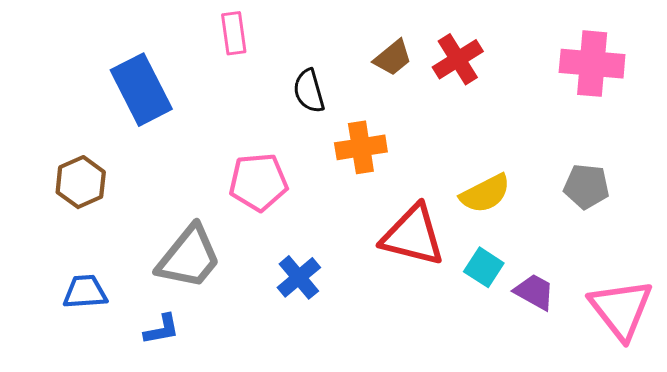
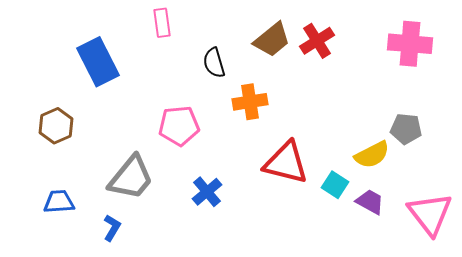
brown trapezoid: (393, 58) -> (272, 40), size x1.4
yellow semicircle: (485, 194) -> (372, 155), moved
blue L-shape: (162, 329) -> (112, 228), turned -48

